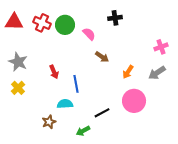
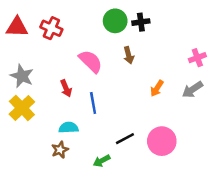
green circle: (65, 25) -> (115, 21), moved
pink semicircle: (89, 34) -> (91, 61), moved, size x1.5
brown arrow: (102, 57) -> (129, 55), moved, turned 40
yellow cross: (18, 88) -> (22, 108), size x1.5
pink circle: (134, 101) -> (162, 141), moved
cyan semicircle: (65, 104) -> (69, 128), moved

